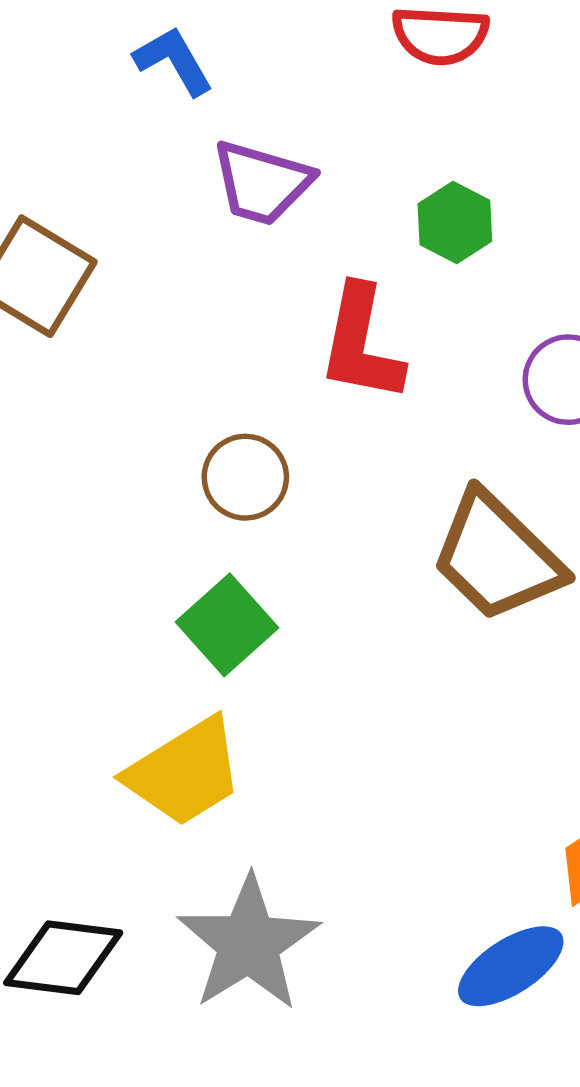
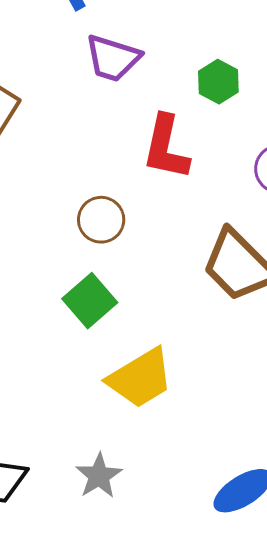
yellow trapezoid: (185, 772) -> (140, 378), moved
gray star: (249, 943) -> (99, 476), size x0.6

